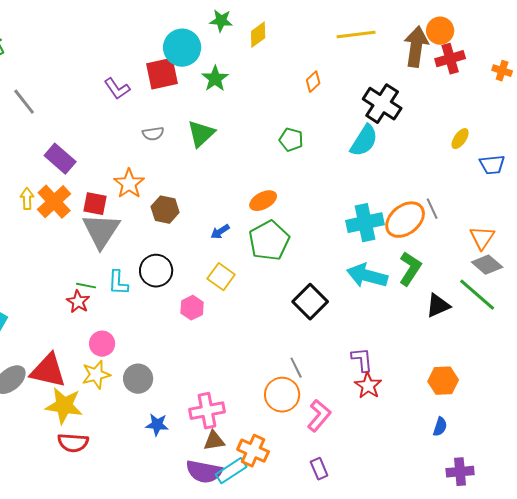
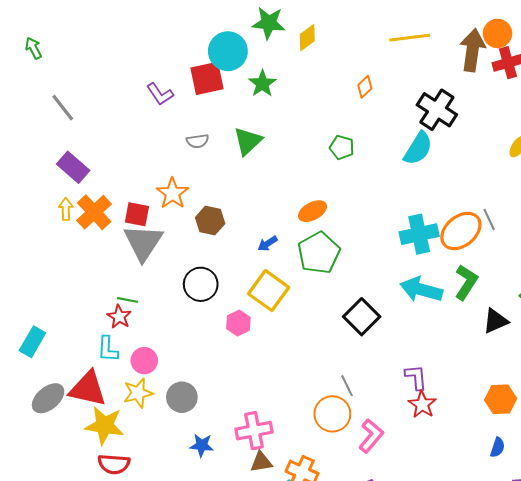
green star: (221, 21) -> (269, 23), size x1.4
purple rectangle: (60, 159) -> (73, 167), moved
yellow square: (221, 277) -> (269, 291), size x1.4
cyan L-shape: (118, 283) -> (108, 349), moved

